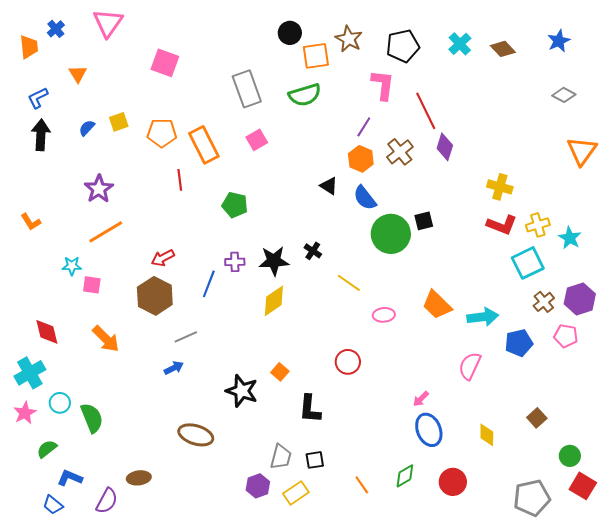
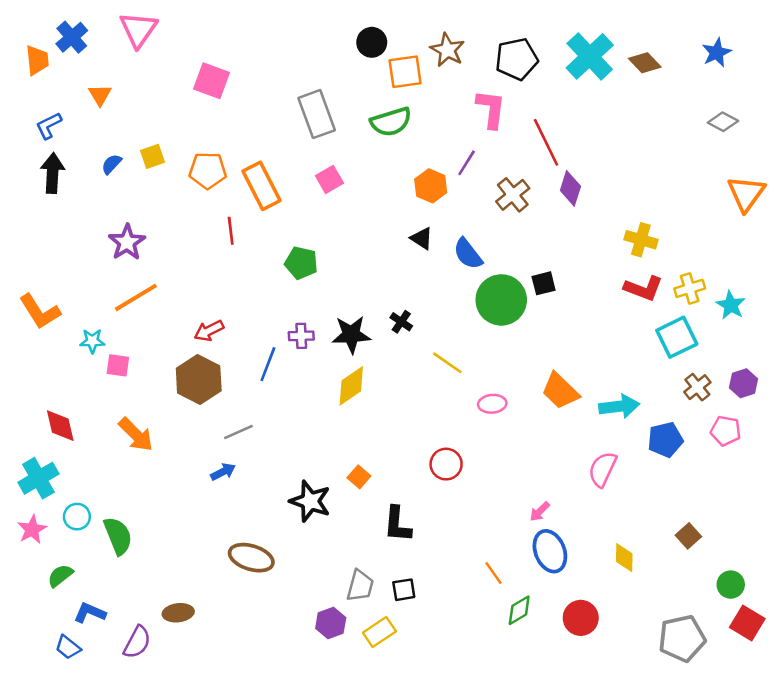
blue cross: (56, 29) -> (72, 37), size x1.4
cyan cross: (460, 44) -> (590, 56), size x1.6
orange hexagon: (361, 159) -> (431, 186), moved
orange L-shape: (31, 222) -> (40, 312), moved, size x1.6
purple hexagon: (580, 299) -> (743, 383), size x0.7
orange line: (362, 485) -> (494, 573), moved

